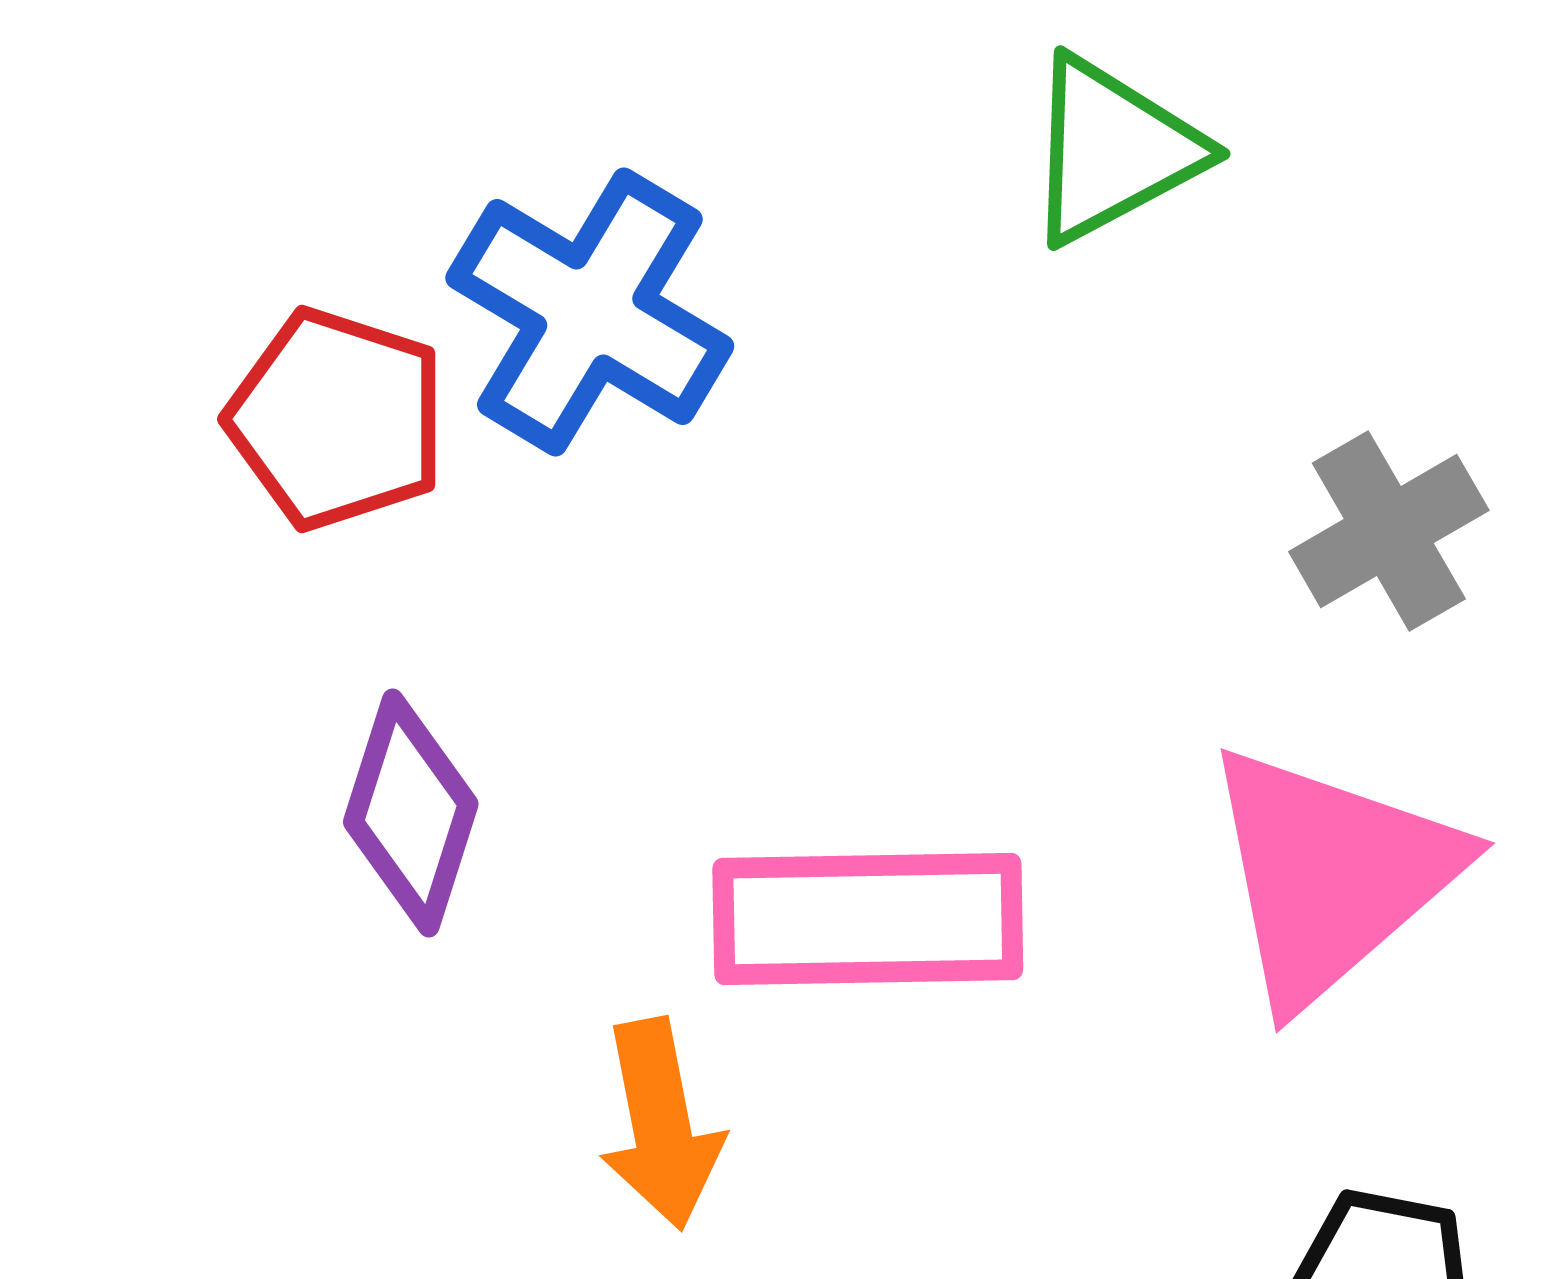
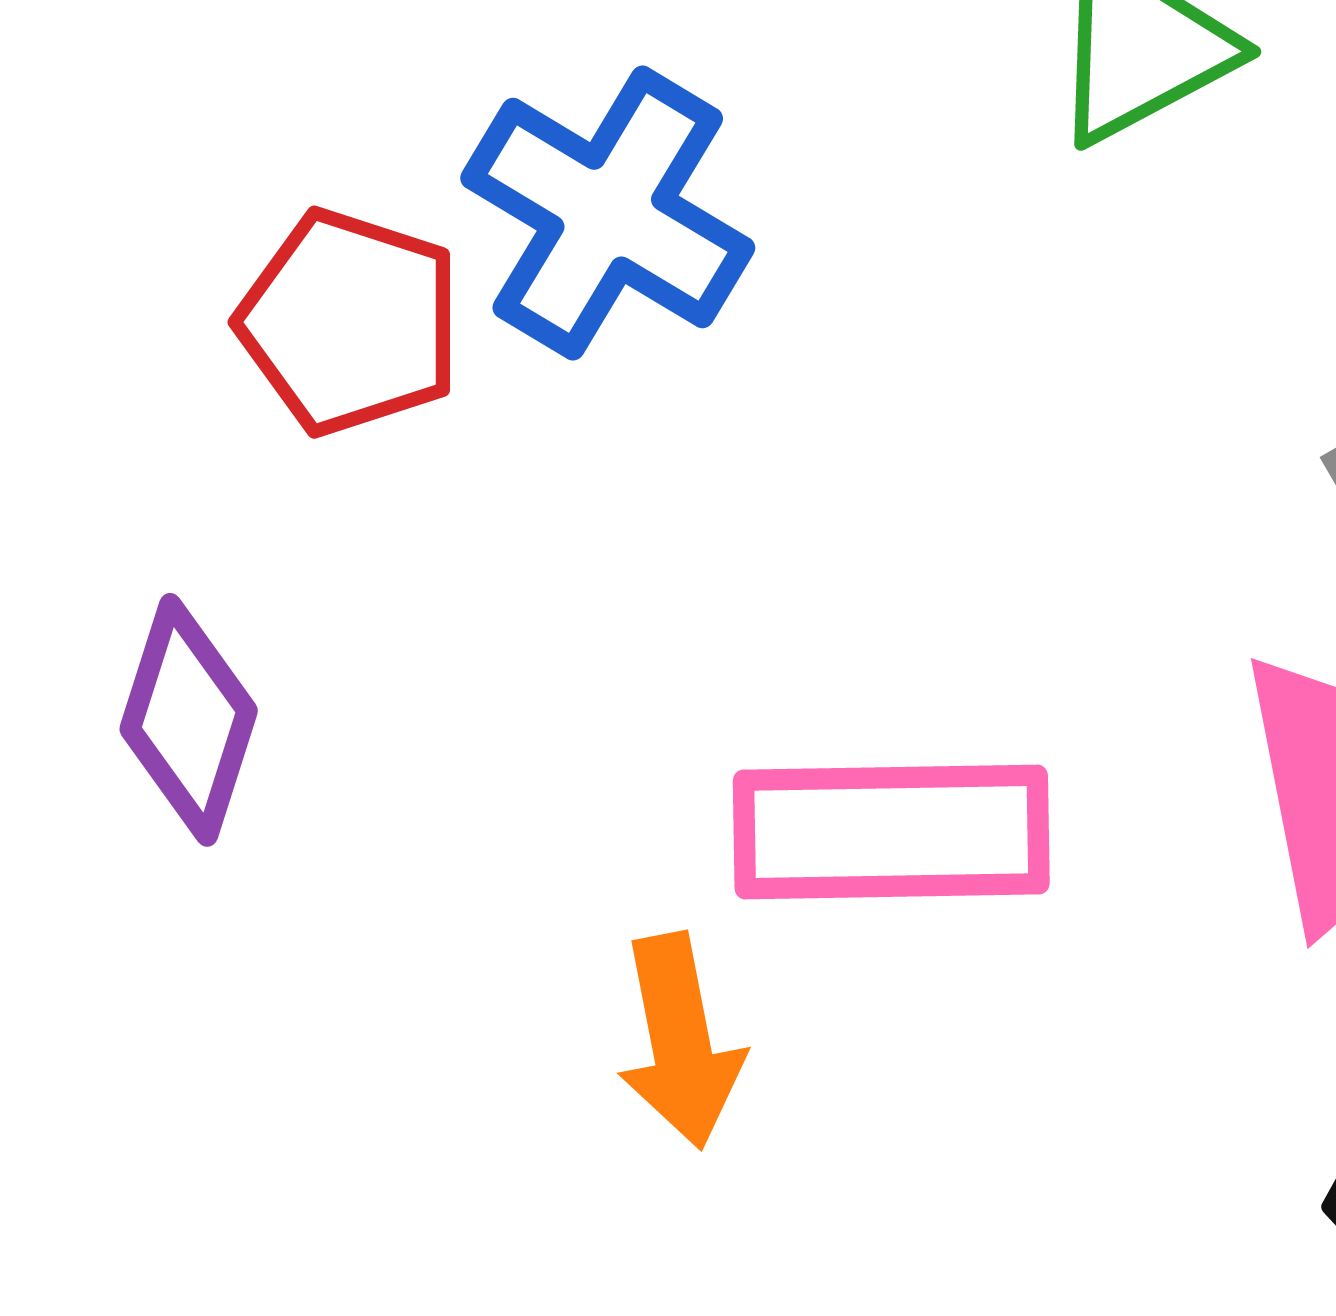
purple diamond: (411, 813) -> (189, 720), moved

